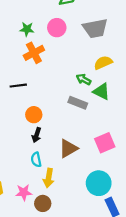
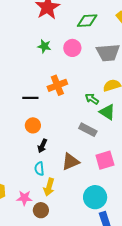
orange cross: (34, 53) -> (57, 85), moved
gray rectangle: (78, 103) -> (88, 130), moved
orange circle: (34, 115) -> (33, 125), moved

